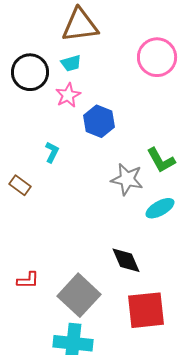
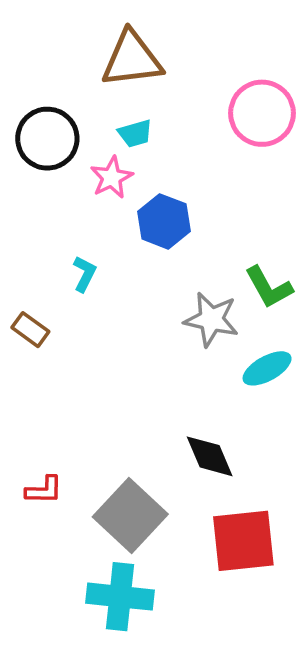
cyan trapezoid: (71, 63) -> (135, 134), moved

